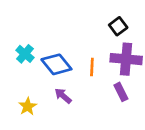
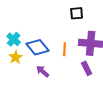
black square: (118, 26) -> (77, 13), moved, turned 32
yellow star: (28, 106) -> (16, 57), moved

